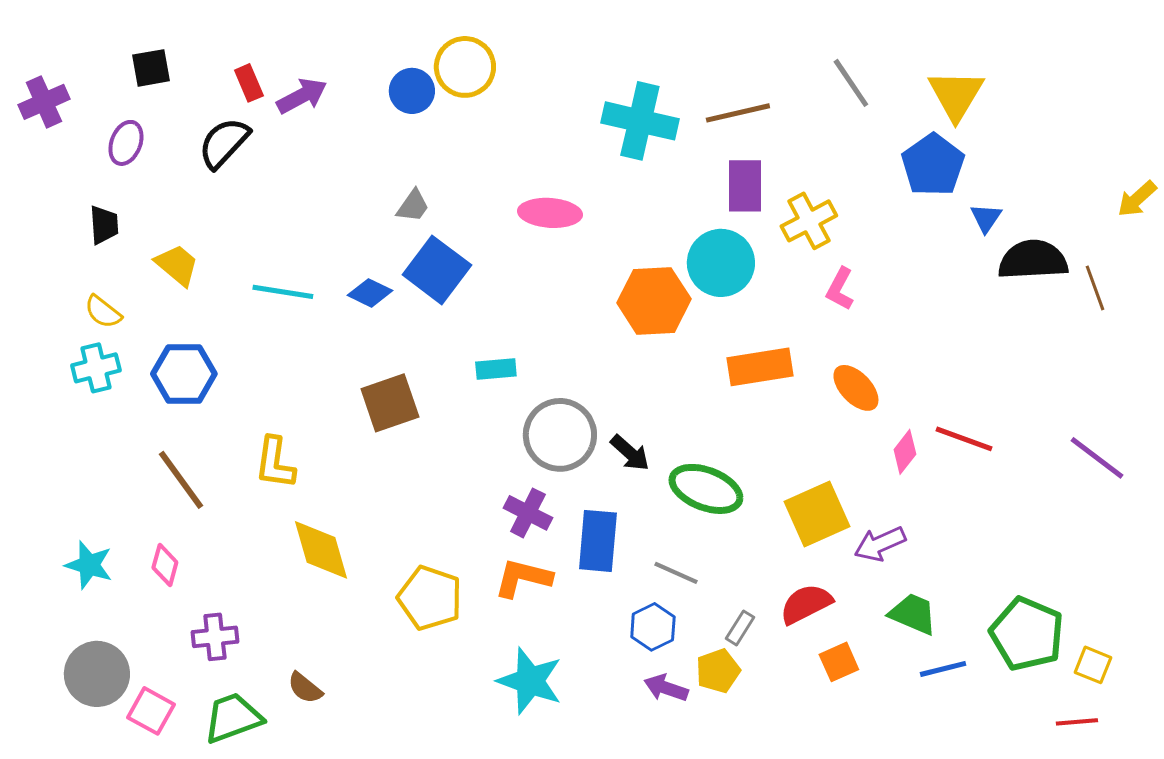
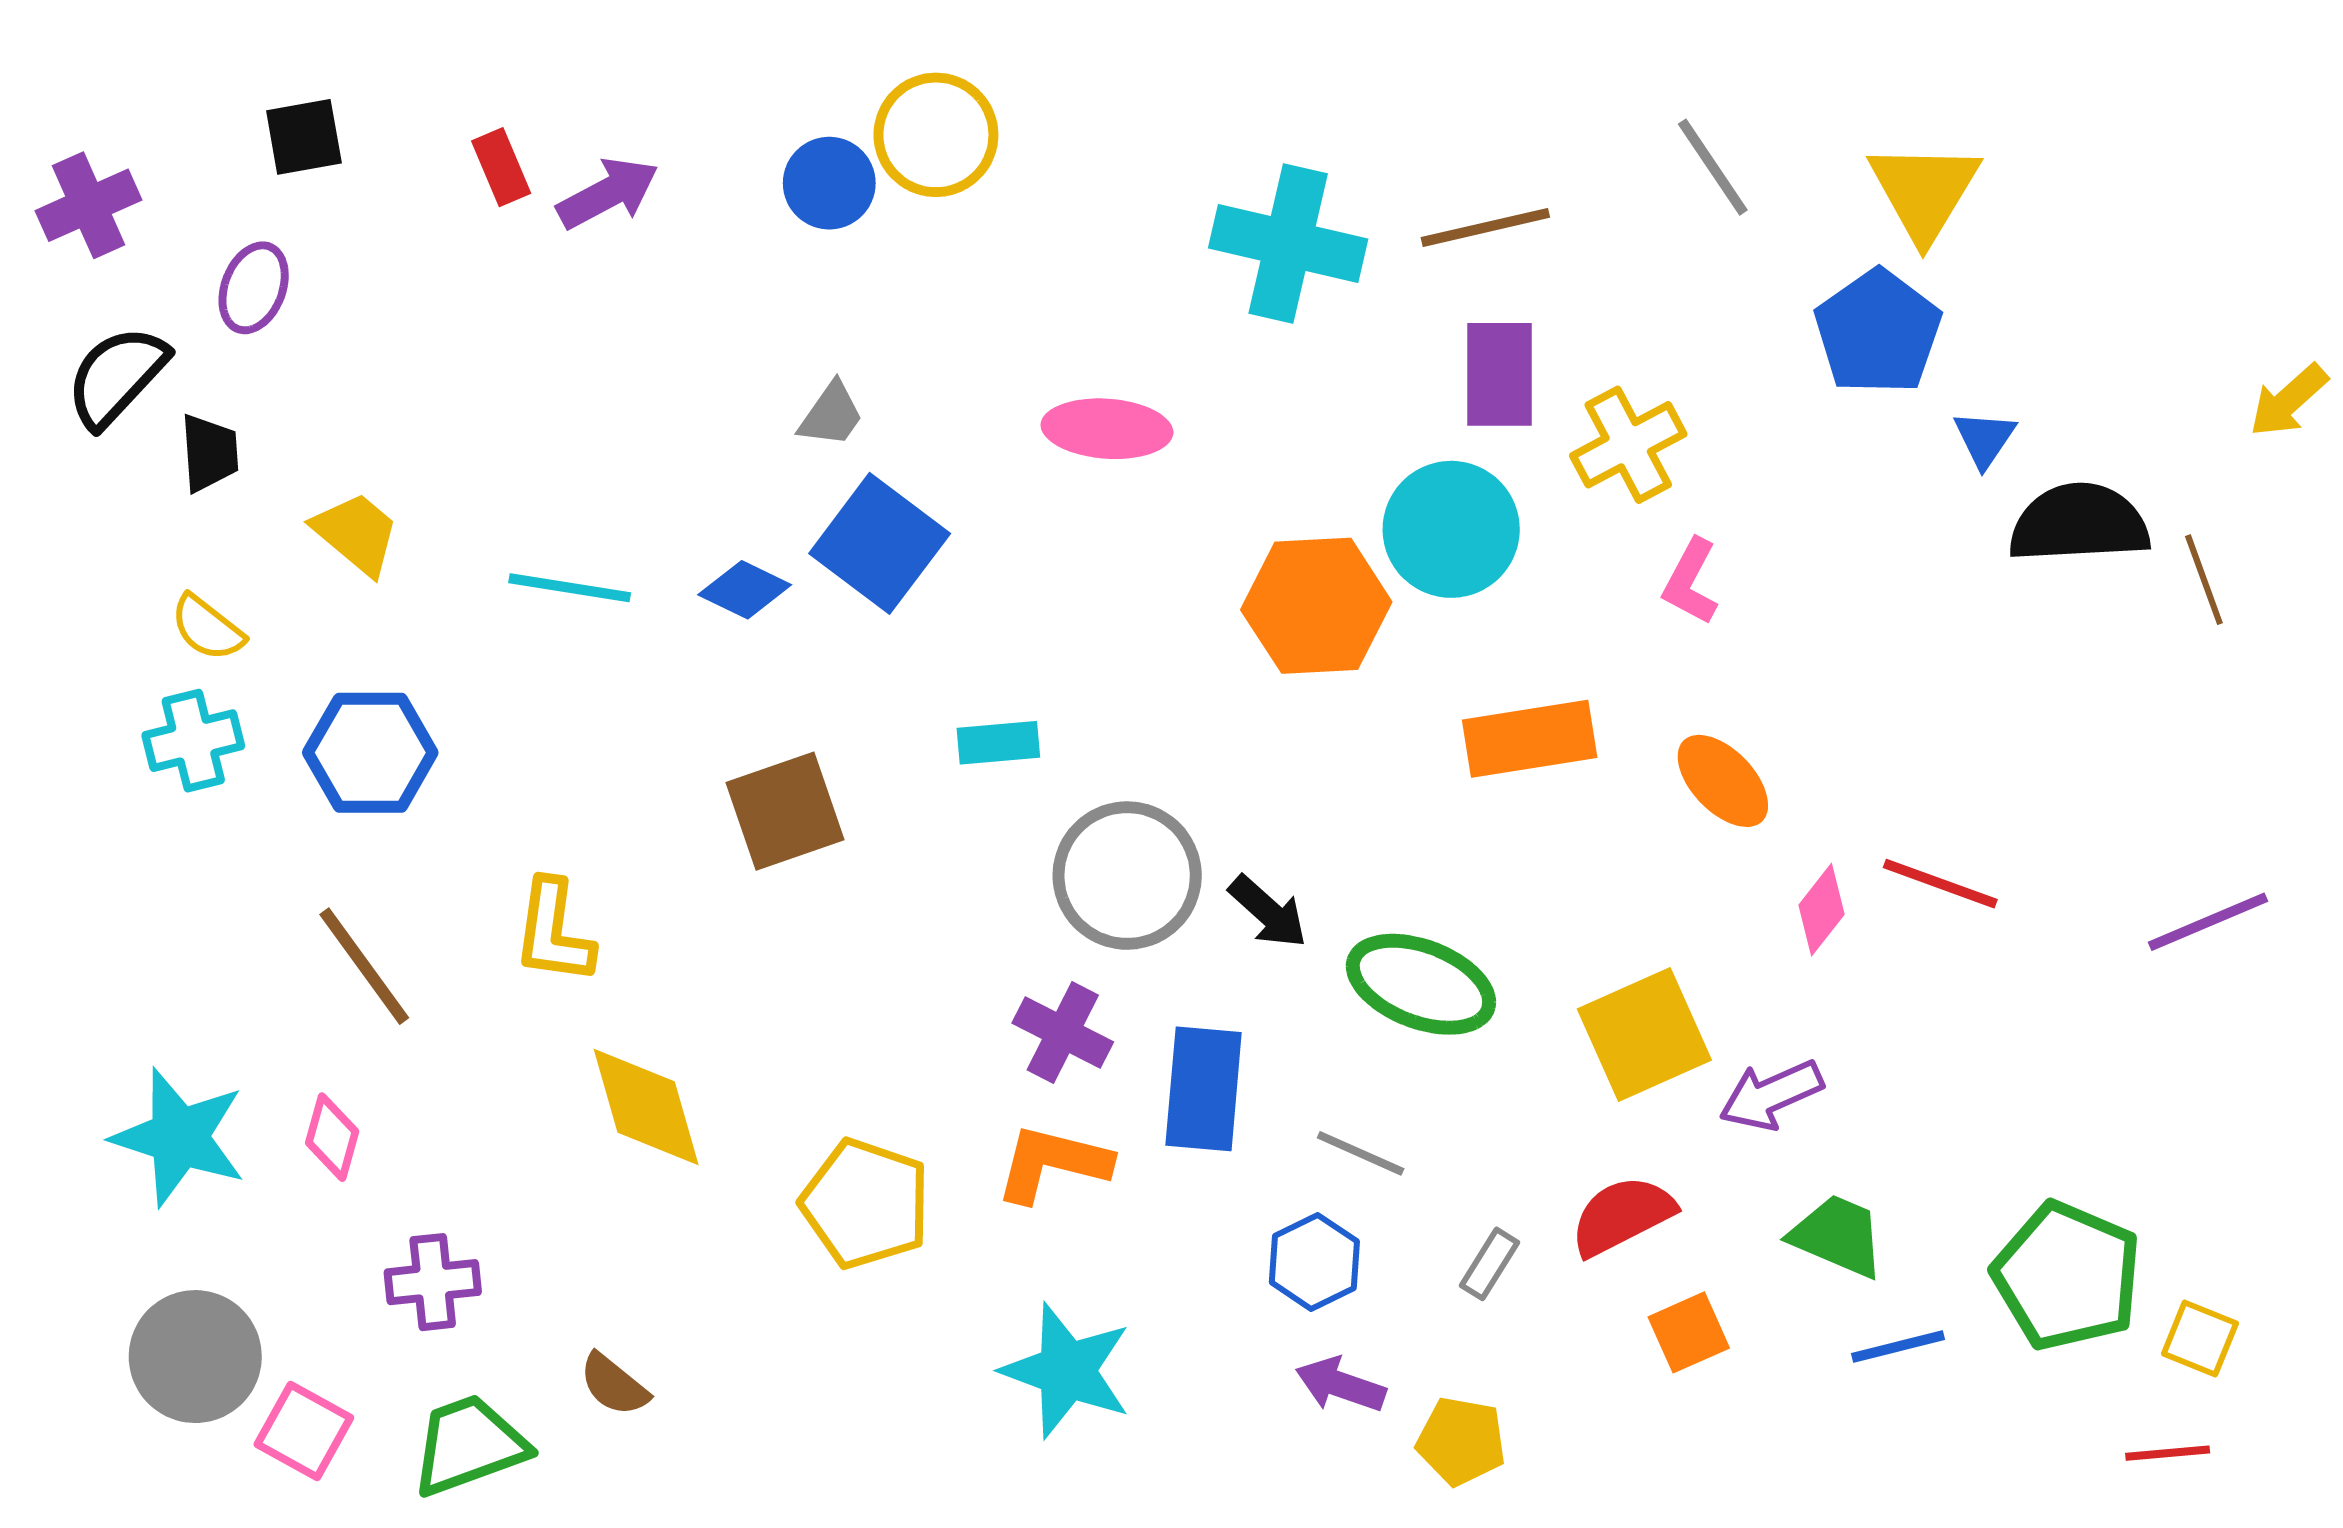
black semicircle: (224, 143) -> (117, 376), moved
purple line: (1097, 458) -> (2208, 922), turned -60
cyan star: (89, 565) -> (179, 1137), size x1.4
yellow pentagon: (718, 671) -> (1461, 1441), moved, turned 30

